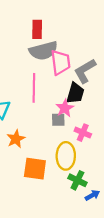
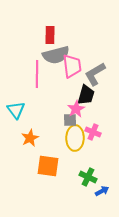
pink line: (34, 88) -> (37, 74), moved
yellow ellipse: (66, 156) -> (75, 138), moved

